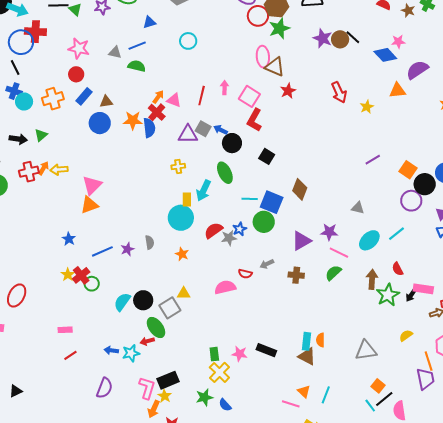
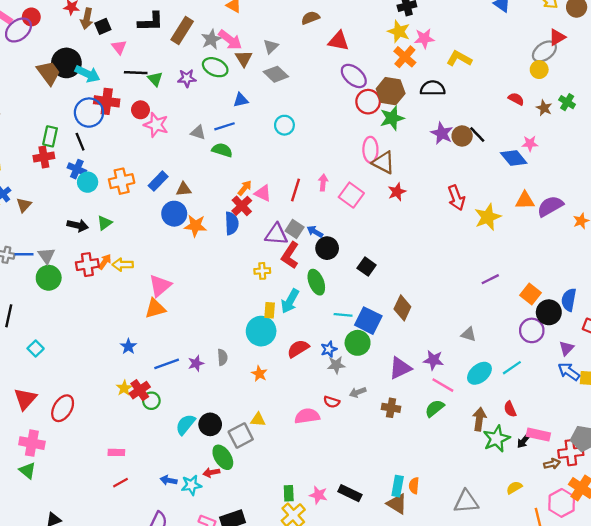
purple semicircle: (417, 70) -> (550, 206), moved
red circle: (76, 74) -> (140, 110), moved
yellow star: (367, 107) -> (488, 217), size x1.6
orange star: (133, 120) -> (195, 226), moved
red L-shape: (254, 120) -> (290, 255), moved
gray star: (229, 238) -> (336, 365), moved

